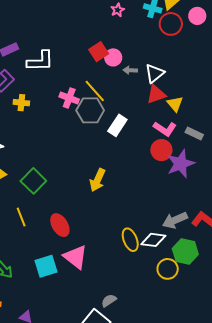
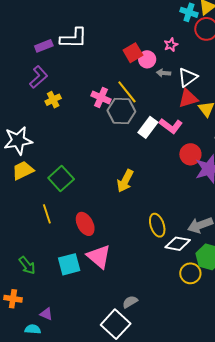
pink star: (118, 10) -> (171, 45), moved
white L-shape: (40, 61) -> (74, 38), moved
yellow cross: (21, 103) -> (53, 100), turned -35
pink L-shape: (165, 129) -> (171, 126), moved
yellow ellipse: (130, 240) -> (157, 225), moved

